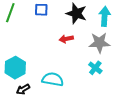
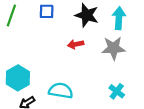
cyan cross: (95, 68) -> (117, 91), moved

